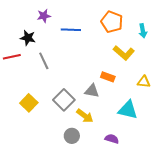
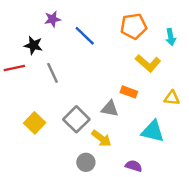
orange pentagon: (112, 22) -> (134, 26), turned -30
blue line: (71, 30) -> (85, 36), turned 42

